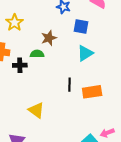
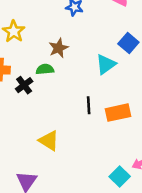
blue square: (81, 26) -> (128, 43), moved, turned 35
black cross: (20, 65) -> (24, 85), turned -32

